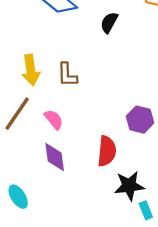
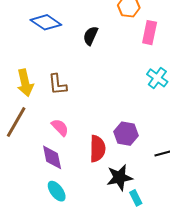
pink semicircle: (54, 120) -> (60, 127), moved
purple hexagon: (140, 120) -> (126, 134), moved
cyan ellipse: (18, 197) -> (57, 191), moved

